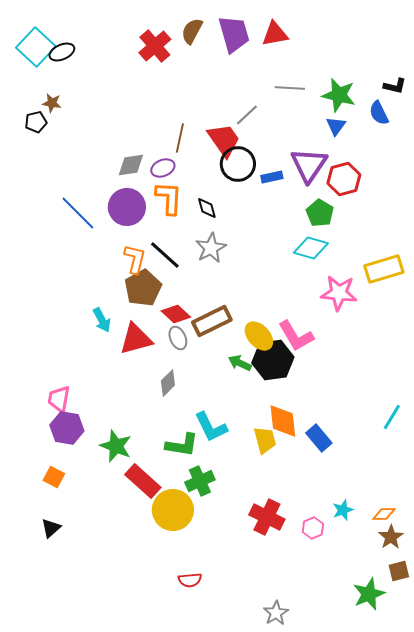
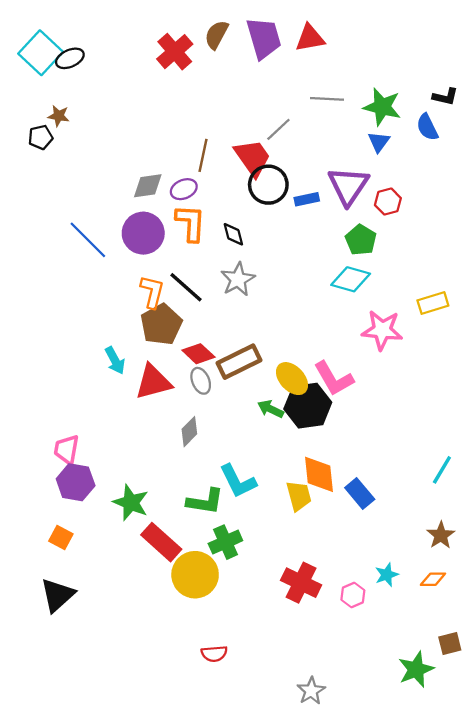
red hexagon: (344, 179) -> (388, 202), size x0.7
yellow rectangle: (384, 269) -> (433, 303), size x0.7
black triangle: (51, 528) -> (58, 595), size x1.6
brown star: (391, 537) -> (441, 535), moved

